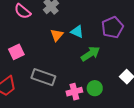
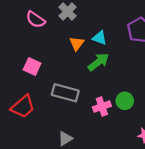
pink square: (16, 52) -> (32, 66), turned -35
green arrow: (90, 54) -> (98, 62), moved

